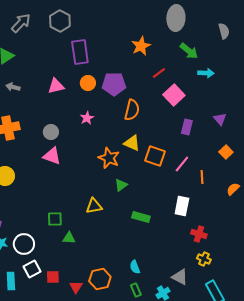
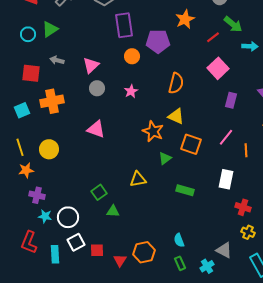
red line: (159, 73) -> (213, 37), moved
purple pentagon: (114, 84) -> (158, 41), moved
pink triangle: (56, 86) -> (91, 65), moved, turned -30
gray circle: (51, 132) -> (97, 88), moved
orange square: (155, 156) -> (191, 144), moved
green square: (55, 219) -> (99, 192), turned -35

